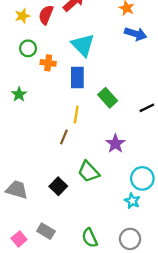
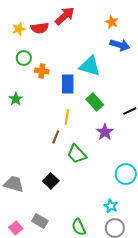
red semicircle: (46, 15) -> (40, 28), turned -120
cyan triangle: (83, 45) -> (90, 66), moved, turned -30
purple star: (115, 144) -> (105, 132), moved
green trapezoid: (89, 172) -> (77, 154), moved
cyan star: (132, 201) -> (111, 206), moved

